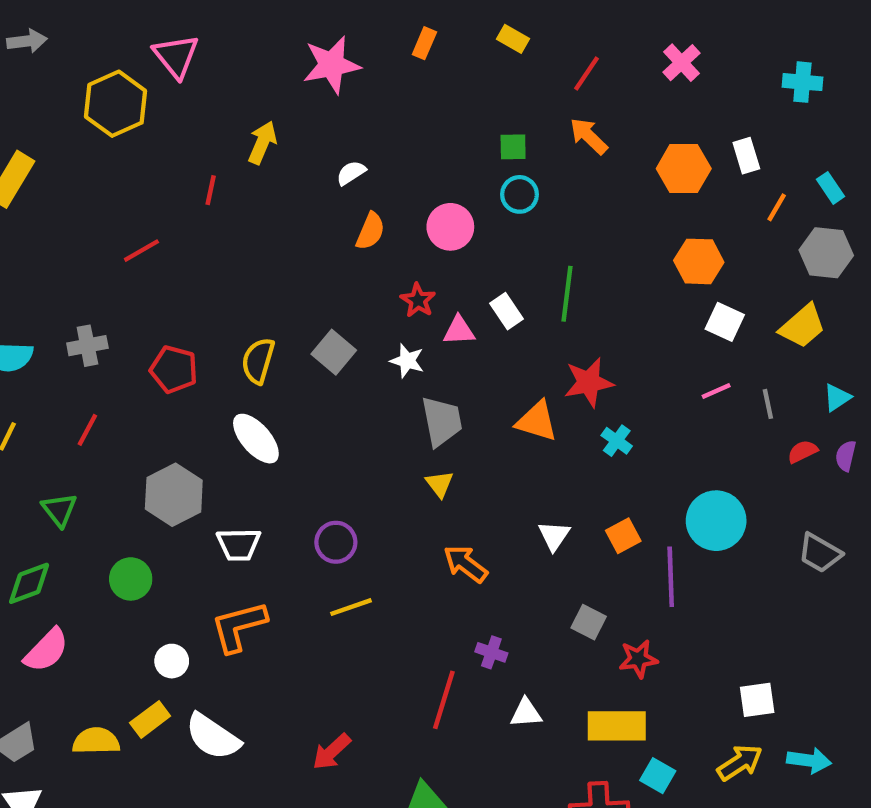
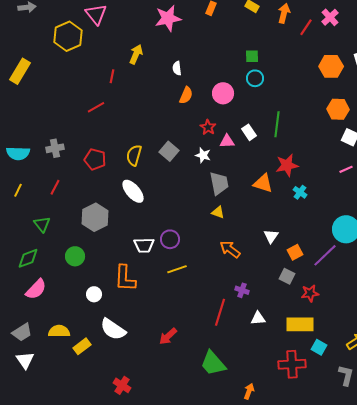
red line: (586, 73) -> (306, 27), moved
orange arrow: (589, 136) -> (284, 13), moved, turned 60
white semicircle: (351, 173) -> (177, 68), turned -64
red line: (141, 251) -> (96, 107), moved
yellow triangle: (440, 484) -> (218, 212), turned -32
orange square: (623, 536) -> (295, 252), moved
white trapezoid: (239, 544) -> (144, 245), moved
purple line: (671, 577) -> (325, 255), turned 48
orange L-shape: (239, 626) -> (125, 278), turned -72
yellow rectangle: (150, 719) -> (82, 346), moved

